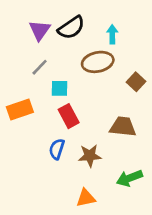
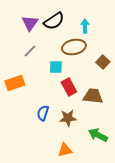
cyan square: (59, 88) -> (56, 67), moved
red rectangle: (69, 116) -> (69, 87), moved
green arrow: (129, 178) -> (98, 135), turned 48

